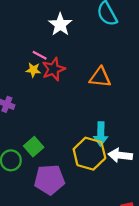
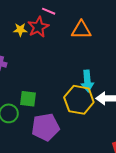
pink line: (40, 55) -> (49, 11), moved
green square: (34, 147) -> (28, 99), turned -36

